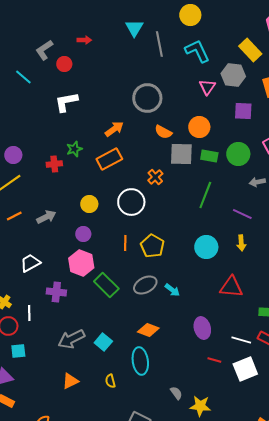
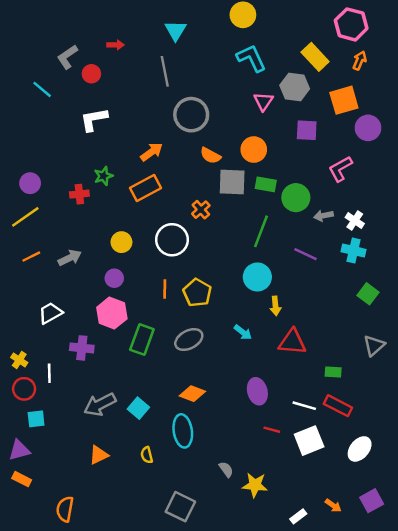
gray line: (159, 44) -> (165, 71), moved
green circle: (238, 154) -> (296, 198), moved
yellow arrow: (241, 243) -> (275, 306), moved
cyan circle: (206, 247) -> (257, 277), moved
green rectangle: (106, 285) -> (142, 340), turned 65
cyan arrow: (172, 290) -> (243, 332), moved

